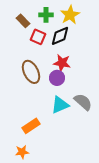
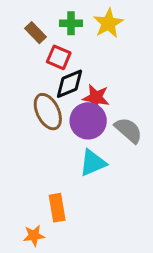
black diamond: (60, 36) -> (70, 84), moved
purple circle: (57, 78) -> (88, 121), size x1.5
gray semicircle: (83, 102) -> (128, 130), moved
orange rectangle: (31, 126) -> (57, 208), moved, turned -66

